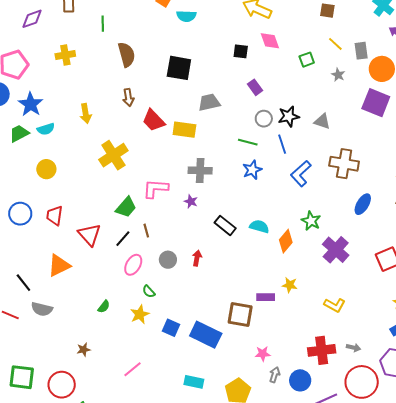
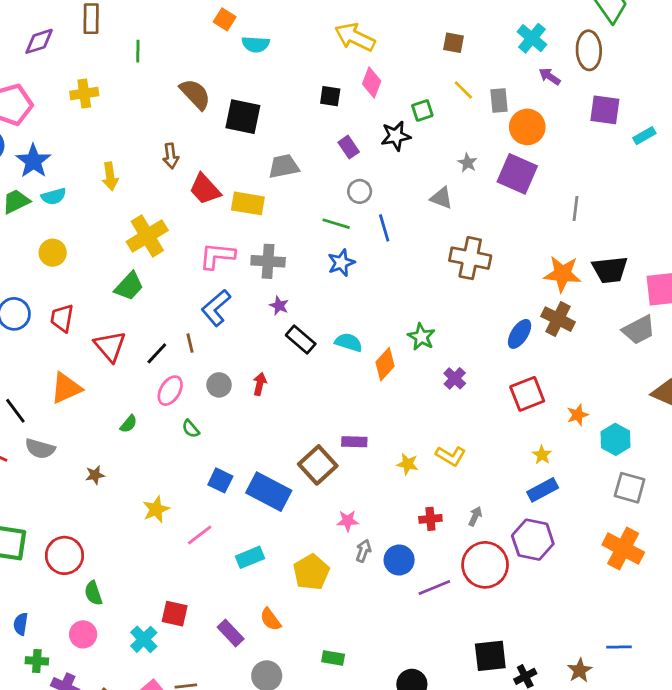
pink diamond: (270, 41) -> (372, 83), turned 40
brown semicircle: (127, 55) -> (195, 94), moved, turned -30
gray star: (338, 75) -> (468, 163), moved
black star: (289, 116) -> (396, 136), moved
blue L-shape: (301, 174) -> (216, 308), moved
pink L-shape: (156, 189) -> (217, 256), moved
purple star: (191, 201) -> (279, 306), moved
blue ellipse: (363, 204) -> (520, 334), moved
green trapezoid: (126, 207) -> (129, 286), moved
purple cross: (336, 250) -> (455, 378), size x0.6
yellow star: (290, 285) -> (408, 464), moved
green semicircle: (104, 307) -> (129, 424), moved
yellow star: (140, 314) -> (156, 509), moved
brown square: (240, 314) -> (318, 465), turned 36
gray arrow: (353, 348) -> (475, 516), turned -80
brown star: (84, 350) -> (95, 475), moved
red cross: (322, 350) -> (430, 519), size x0.6
pink line: (133, 369) -> (200, 535), moved
cyan rectangle: (194, 382) -> (250, 557), turned -36

